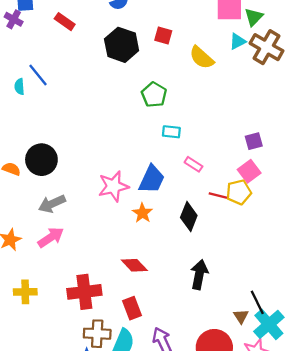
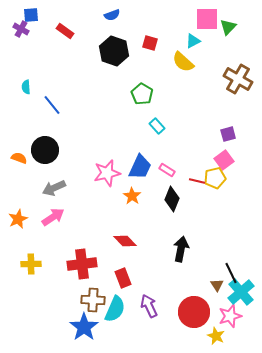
cyan triangle: (238, 41) -> (193, 41), moved
brown cross: (267, 47) -> (238, 79), moved
blue line: (38, 75) -> (52, 105), moved
cyan rectangle: (171, 132) -> (157, 126), turned 42
pink rectangle: (193, 164) -> (167, 170), moved

